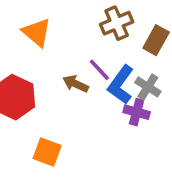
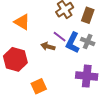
purple cross: (137, 112) -> (87, 76), moved, size x1.5
orange square: (47, 152) -> (39, 86), turned -35

